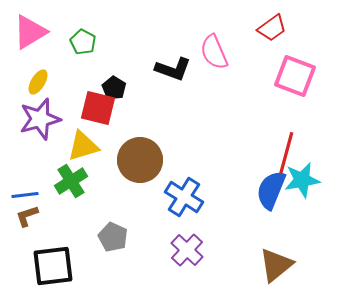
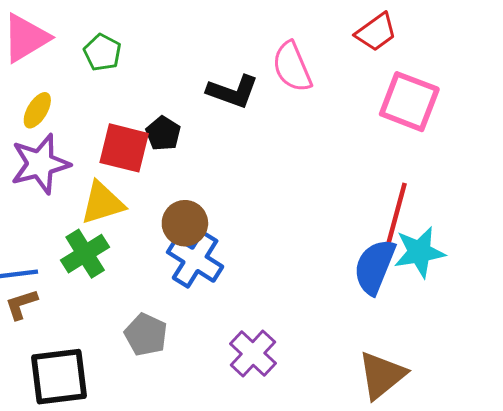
black pentagon: (114, 88) -> (163, 133), moved
brown circle: (140, 160) -> (185, 223), size x0.7
blue cross: (184, 197) -> (195, 259), moved

